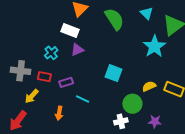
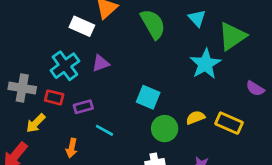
white rectangle: (70, 31) -> (82, 26), moved
cyan cross: (51, 53) -> (65, 66), size x1.5
green circle: (132, 104) -> (165, 129), moved

